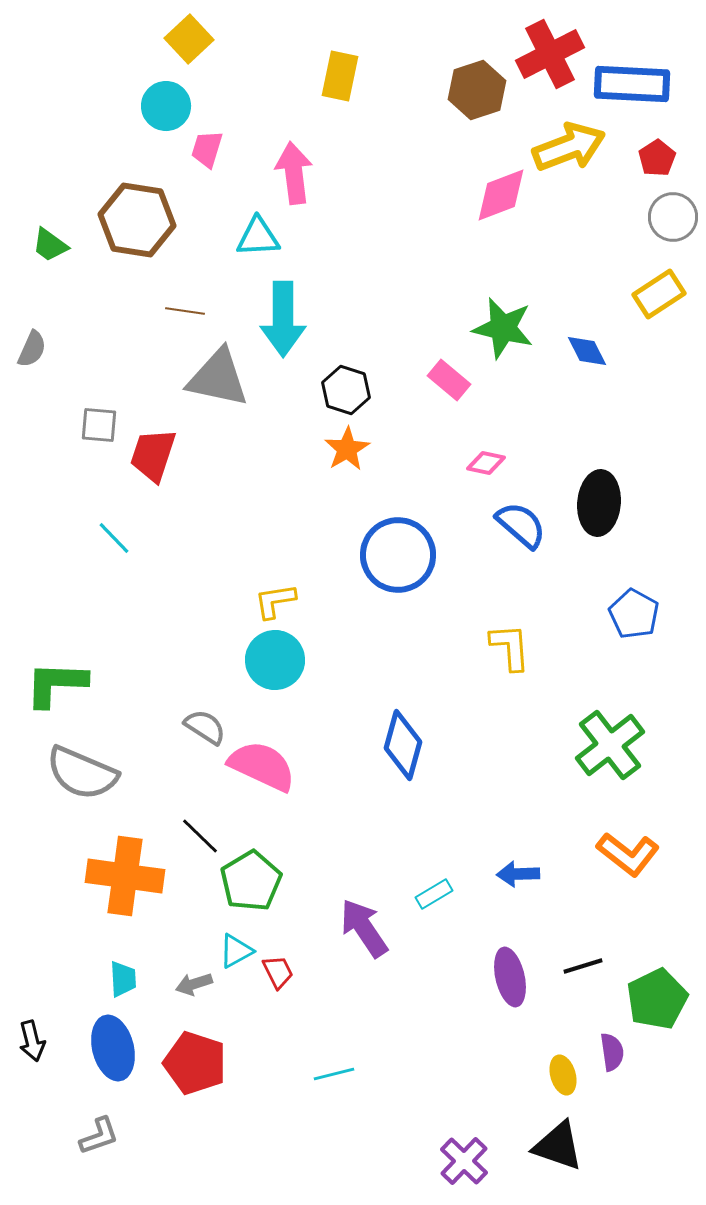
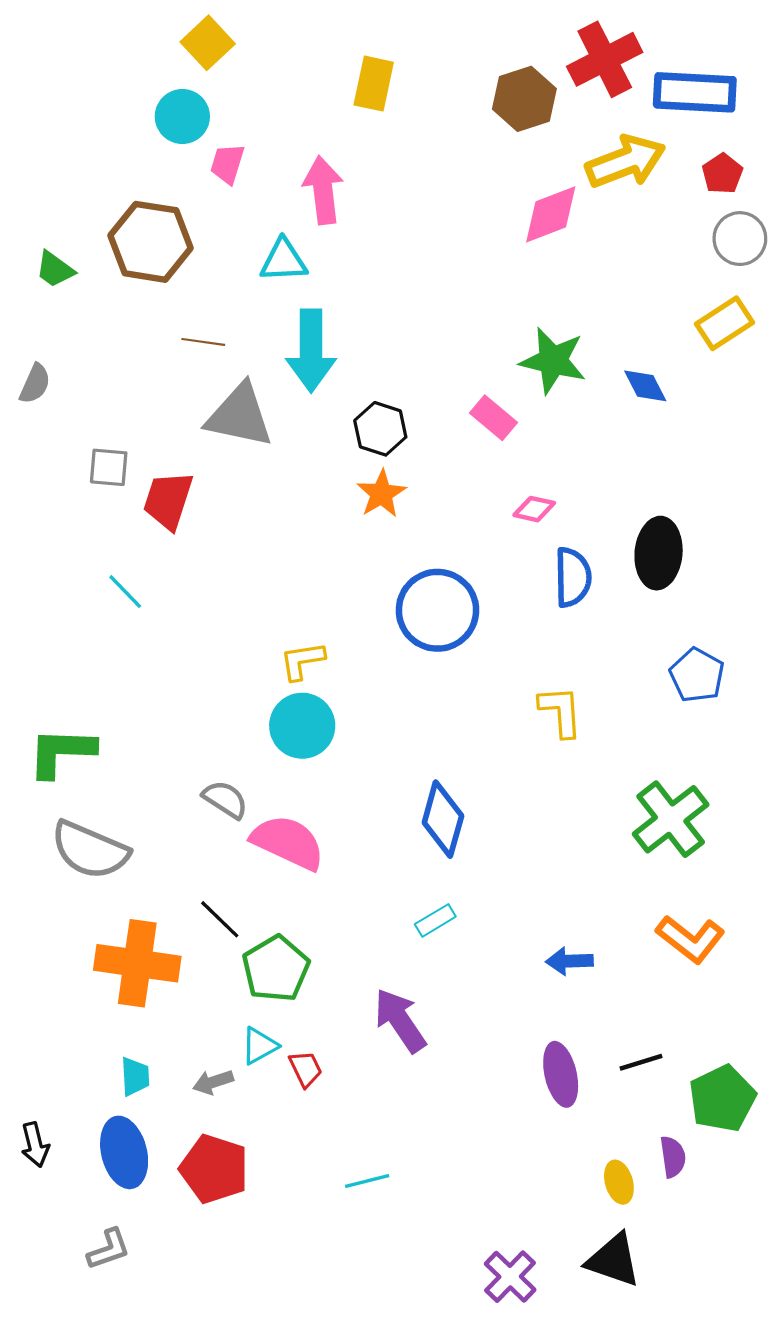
blue semicircle: (521, 525) -> (573, 577), turned 48
cyan rectangle: (434, 894) -> (435, 920), moved

